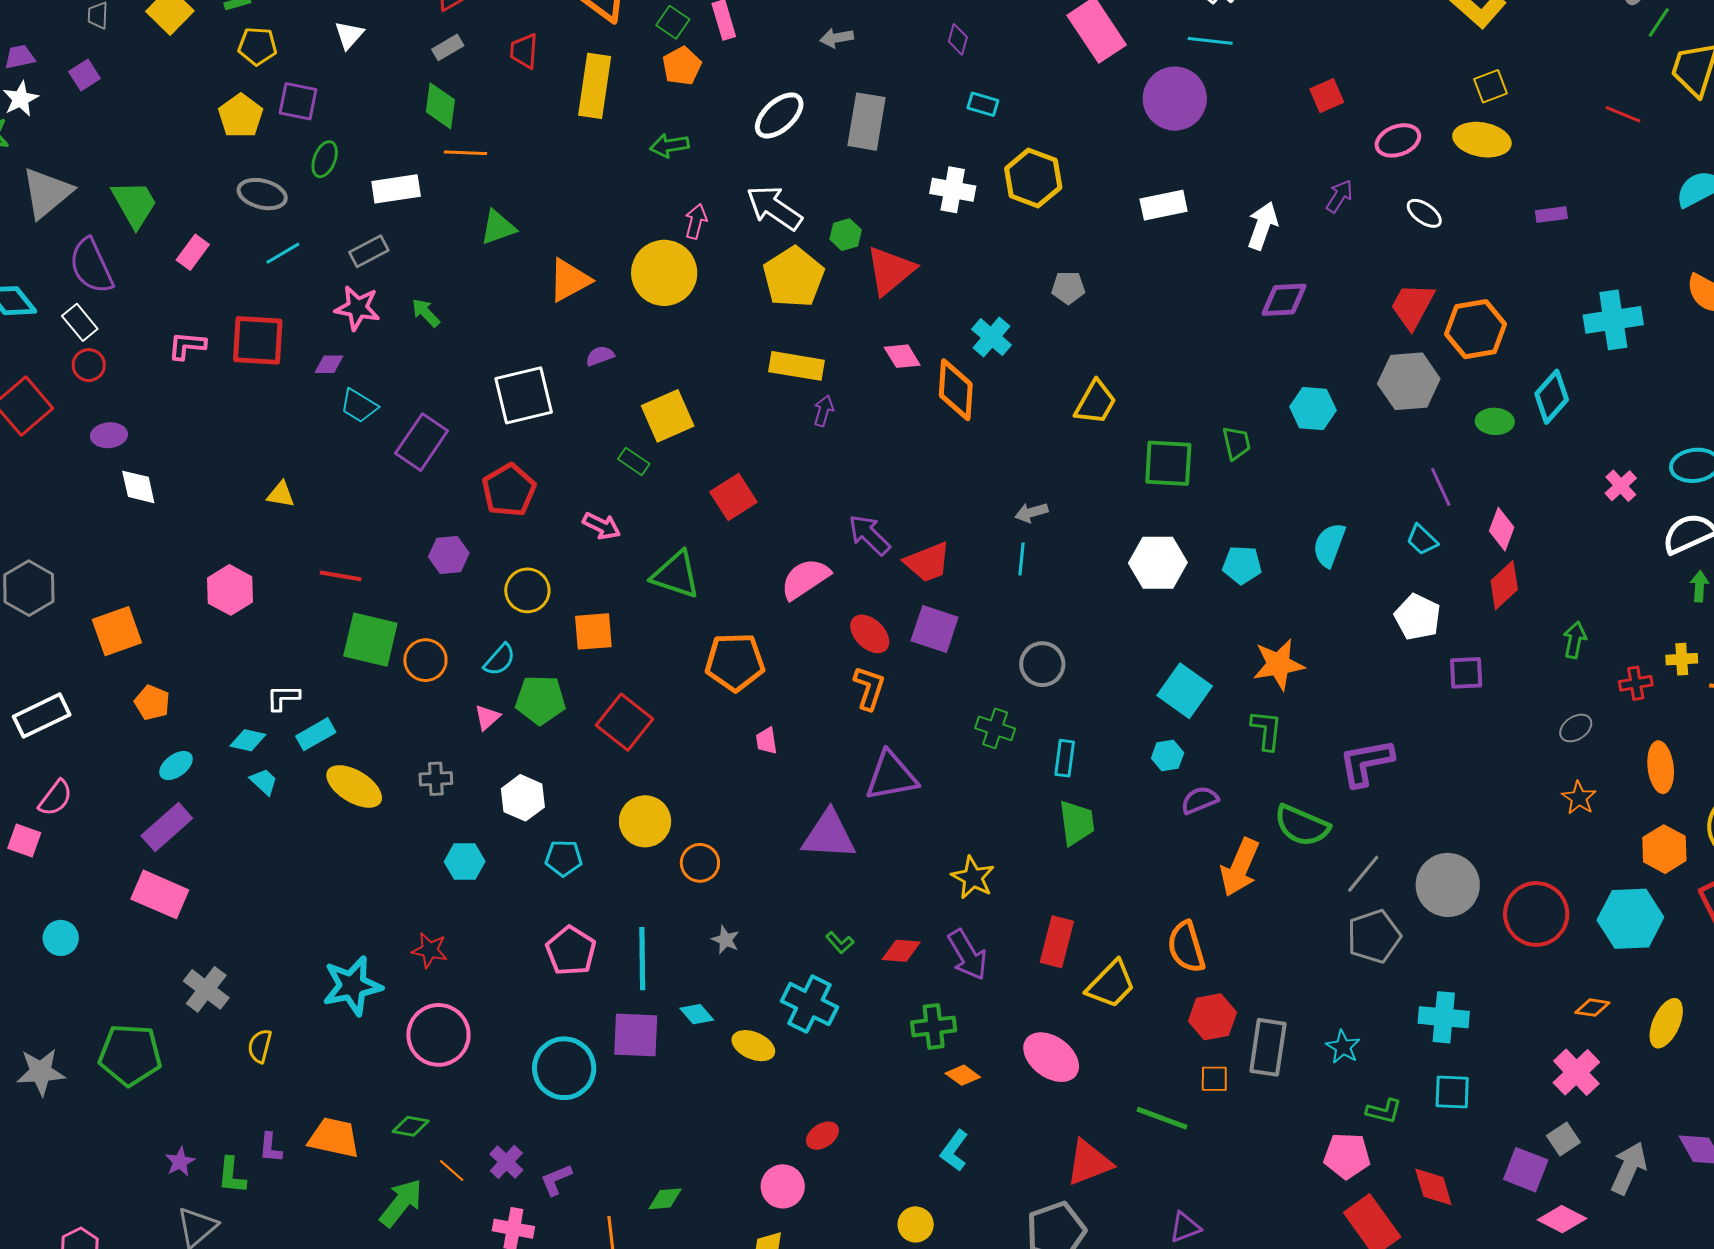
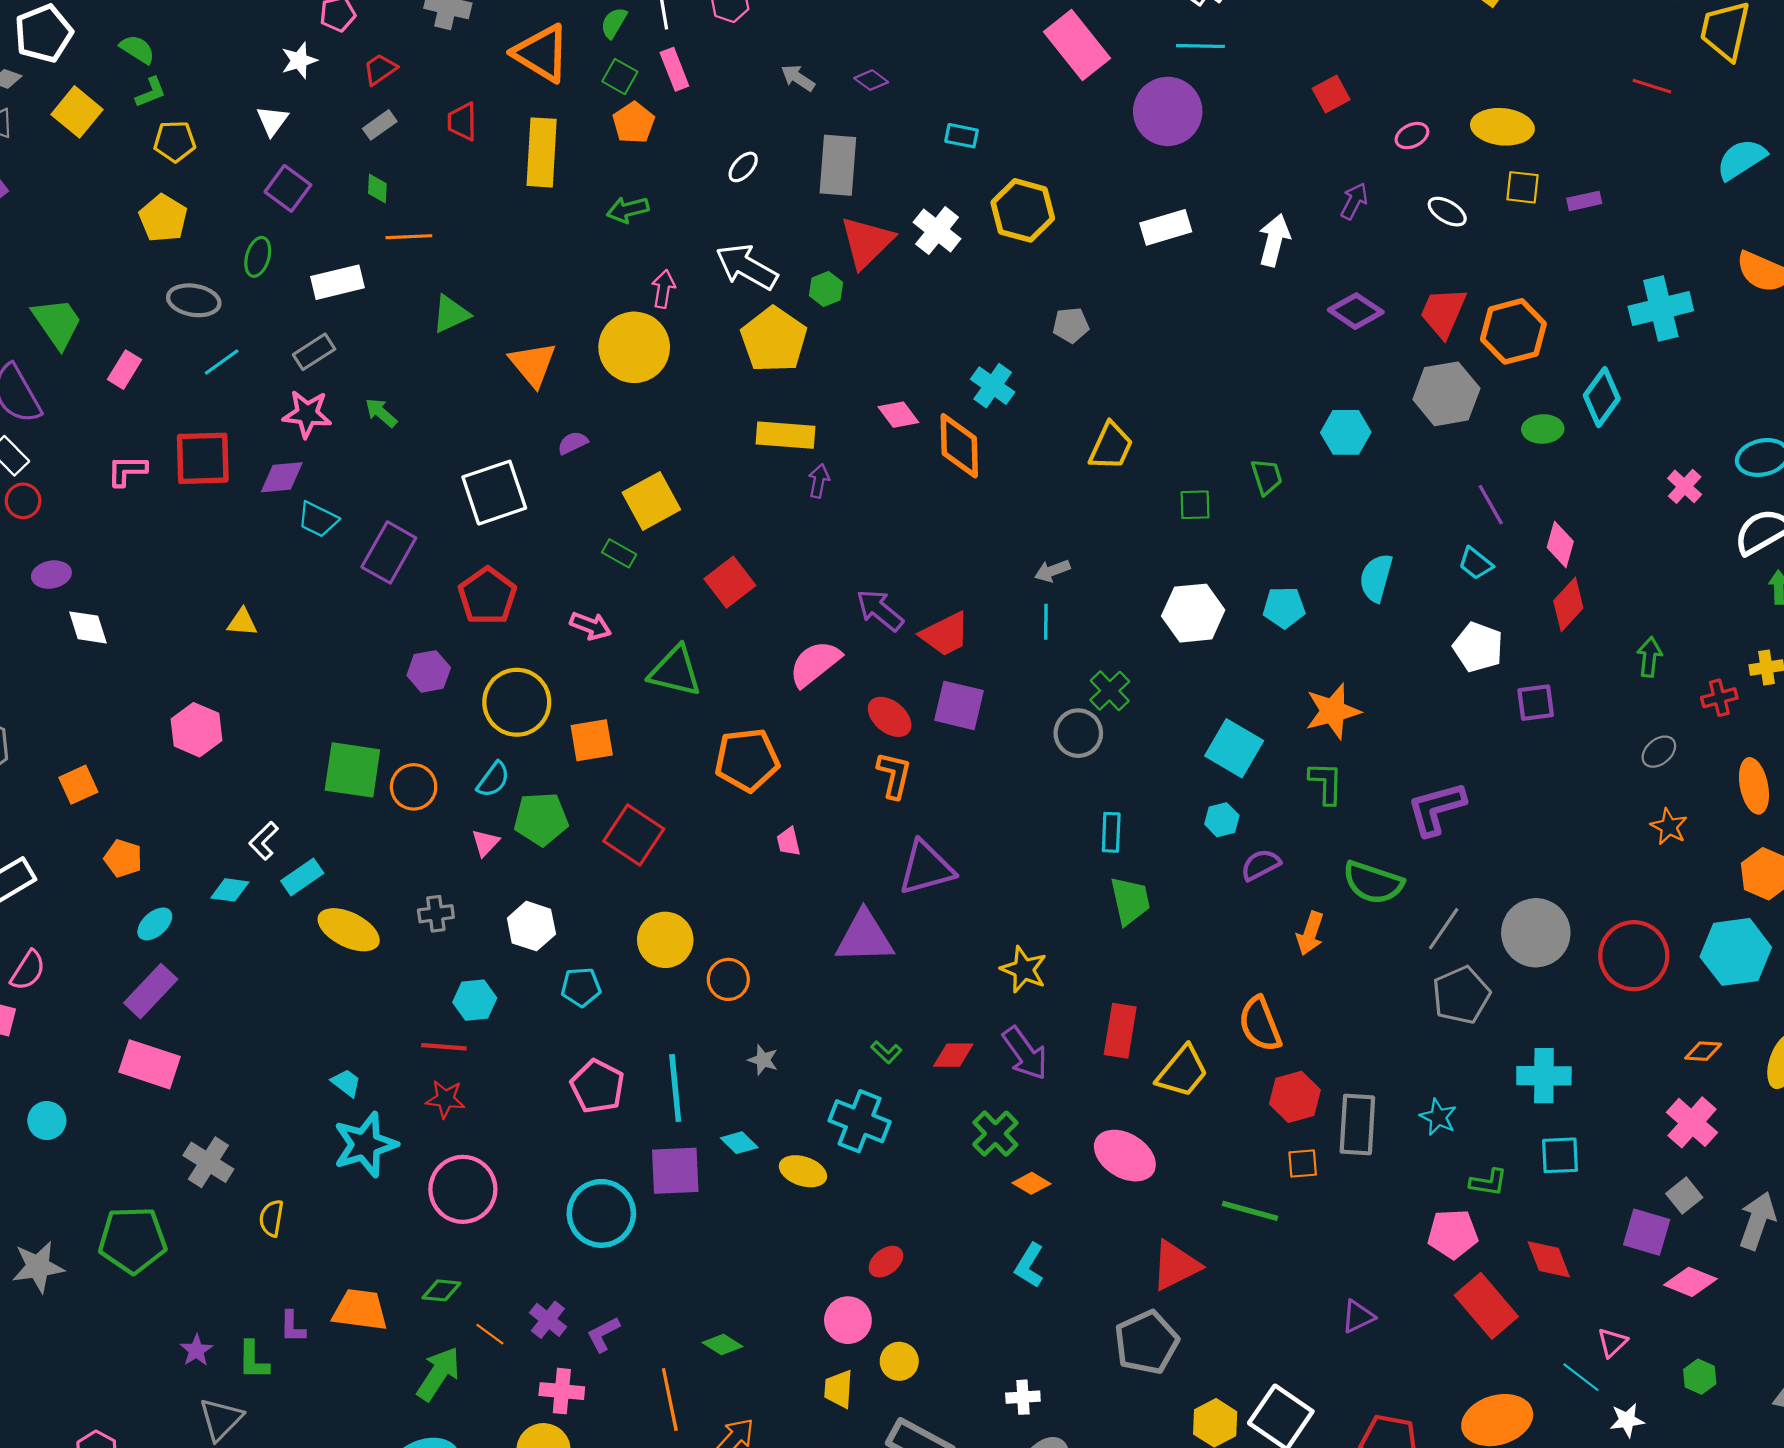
gray arrow: (837, 38) -> (798, 78), turned 48
purple diamond: (958, 39) -> (871, 80), moved, turned -64
yellow square: (1491, 86) -> (1523, 187), moved, turned 32
purple square: (298, 101) -> (288, 188), moved, turned 30
green diamond: (440, 106) -> (377, 189), size x0.6
white ellipse: (779, 115) -> (743, 167), size x0.6
pink ellipse: (1398, 140) -> (1412, 136), size x0.7
white cross: (953, 190) -> (937, 231), turned 33
red triangle: (890, 271) -> (867, 242), moved
orange triangle: (569, 280) -> (533, 364), turned -36
purple diamond: (1284, 300) -> (1356, 311), moved, turned 42
purple diamond: (329, 364) -> (282, 477), size x1.4
green square: (1168, 463) -> (1195, 505), size x0.6
red line: (341, 576) -> (444, 1047), moved
yellow circle: (527, 590) -> (517, 702), size x1.4
orange square: (117, 631) -> (78, 785), size x0.7
white L-shape: (283, 698) -> (264, 841), turned -39
green cross: (995, 728) -> (1110, 691), moved, turned 33
cyan trapezoid: (264, 782) -> (346, 1083), moved
orange arrow: (1240, 867) -> (1310, 933), size x0.7
green cross: (934, 1026) -> (995, 1134), turned -33
green diamond: (665, 1199) -> (722, 1345), turned 42
yellow circle: (916, 1224) -> (899, 1361), moved
purple triangle: (1185, 1227) -> (1358, 1316), moved

